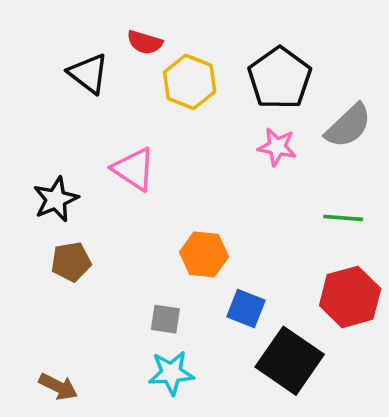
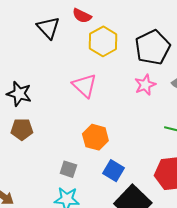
pink star: (277, 147) -> (145, 85), turned 30
pink triangle: (134, 169) -> (85, 86), moved
black star: (56, 199) -> (19, 94), turned 30

